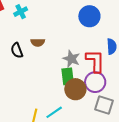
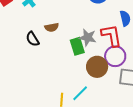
green rectangle: (68, 76) -> (77, 46), moved

